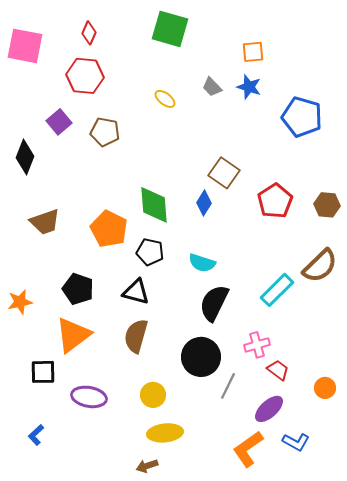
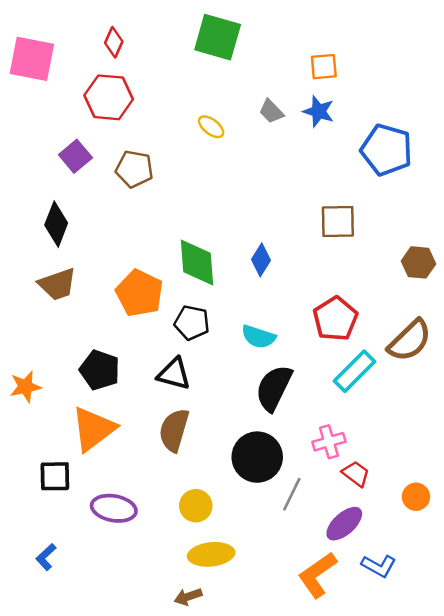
black diamond: (25, 157) -> (56, 224), moved
brown square: (224, 173) -> (338, 221), moved, turned -36
red pentagon: (275, 201) -> (335, 319), moved

